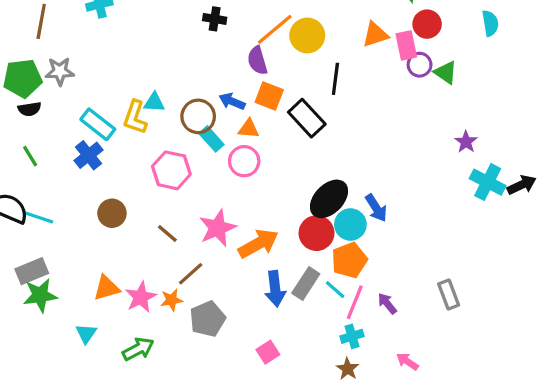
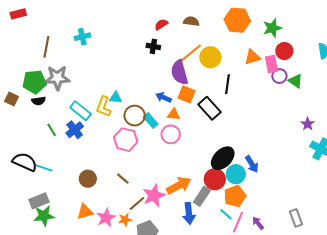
purple semicircle: (257, 60) -> (179, 72), size x1.4
gray star: (60, 71) -> (57, 78), size x1.4
brown circle: (198, 116) -> (135, 116), moved
green line: (30, 156) -> (52, 130), moved
brown circle: (112, 213) -> (88, 179), moved
pink star: (218, 228) -> (154, 195), moved
gray rectangle: (306, 283) -> (202, 196), moved

